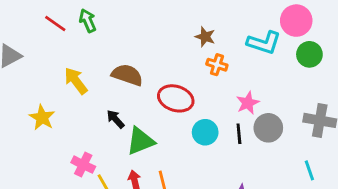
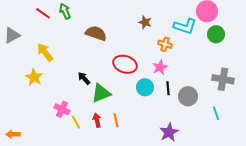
orange cross: (217, 65) -> (165, 44), moved
brown semicircle: (127, 75) -> (96, 33), moved
yellow arrow: (76, 81) -> (45, 52), moved
pink star: (248, 103) -> (160, 67), moved
gray circle: (268, 128) -> (188, 96), moved

